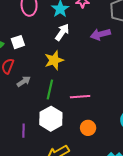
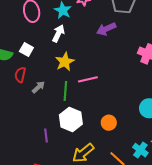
white arrow: (62, 32) -> (58, 33), moved
white square: (18, 42) -> (26, 50), turned -32
pink line: (80, 97) -> (88, 79), moved

